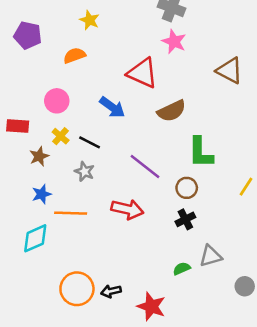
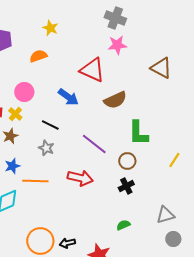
pink star: (174, 42) -> (117, 45), turned -30
yellow cross: (61, 136) -> (15, 114), moved
gray triangle: (211, 256) -> (165, 215), moved

